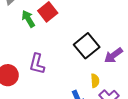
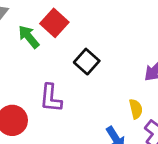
black square: (87, 46) -> (87, 62), moved, size x0.7

